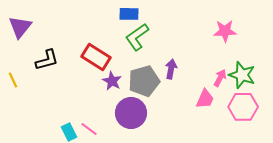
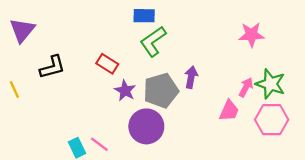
red rectangle: (96, 57) -> (107, 64), size x0.7

